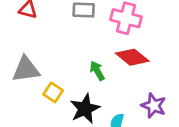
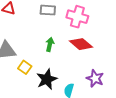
green arrow: (97, 71) -> (50, 44), moved, turned 40

